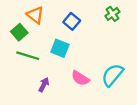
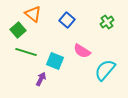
green cross: (112, 14) -> (107, 22), moved
cyan square: (60, 48) -> (55, 61), moved
pink semicircle: (80, 78) -> (82, 51), moved

